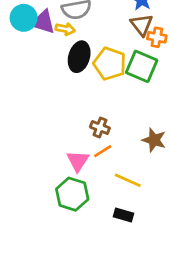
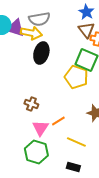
yellow arrow: (65, 29) -> (31, 33), size x1.5
yellow pentagon: (110, 64) -> (76, 77), moved
brown cross: (100, 128) -> (31, 104), moved

